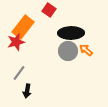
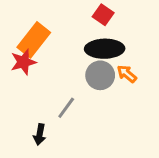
red square: (49, 10) -> (103, 15), moved
gray line: (19, 73) -> (66, 108), moved

